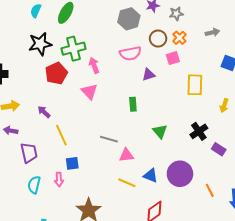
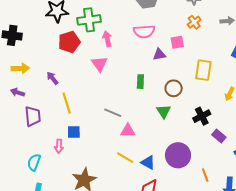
brown circle: (158, 39) -> (174, 88), moved
pink square: (173, 58) -> (177, 42), moved
blue triangle: (151, 176) -> (148, 162), moved
cyan semicircle: (34, 185) -> (34, 162), moved

